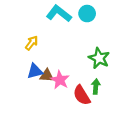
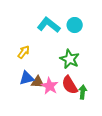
green star: (99, 58) -> (70, 59), moved
red semicircle: (82, 95) -> (70, 85), moved

